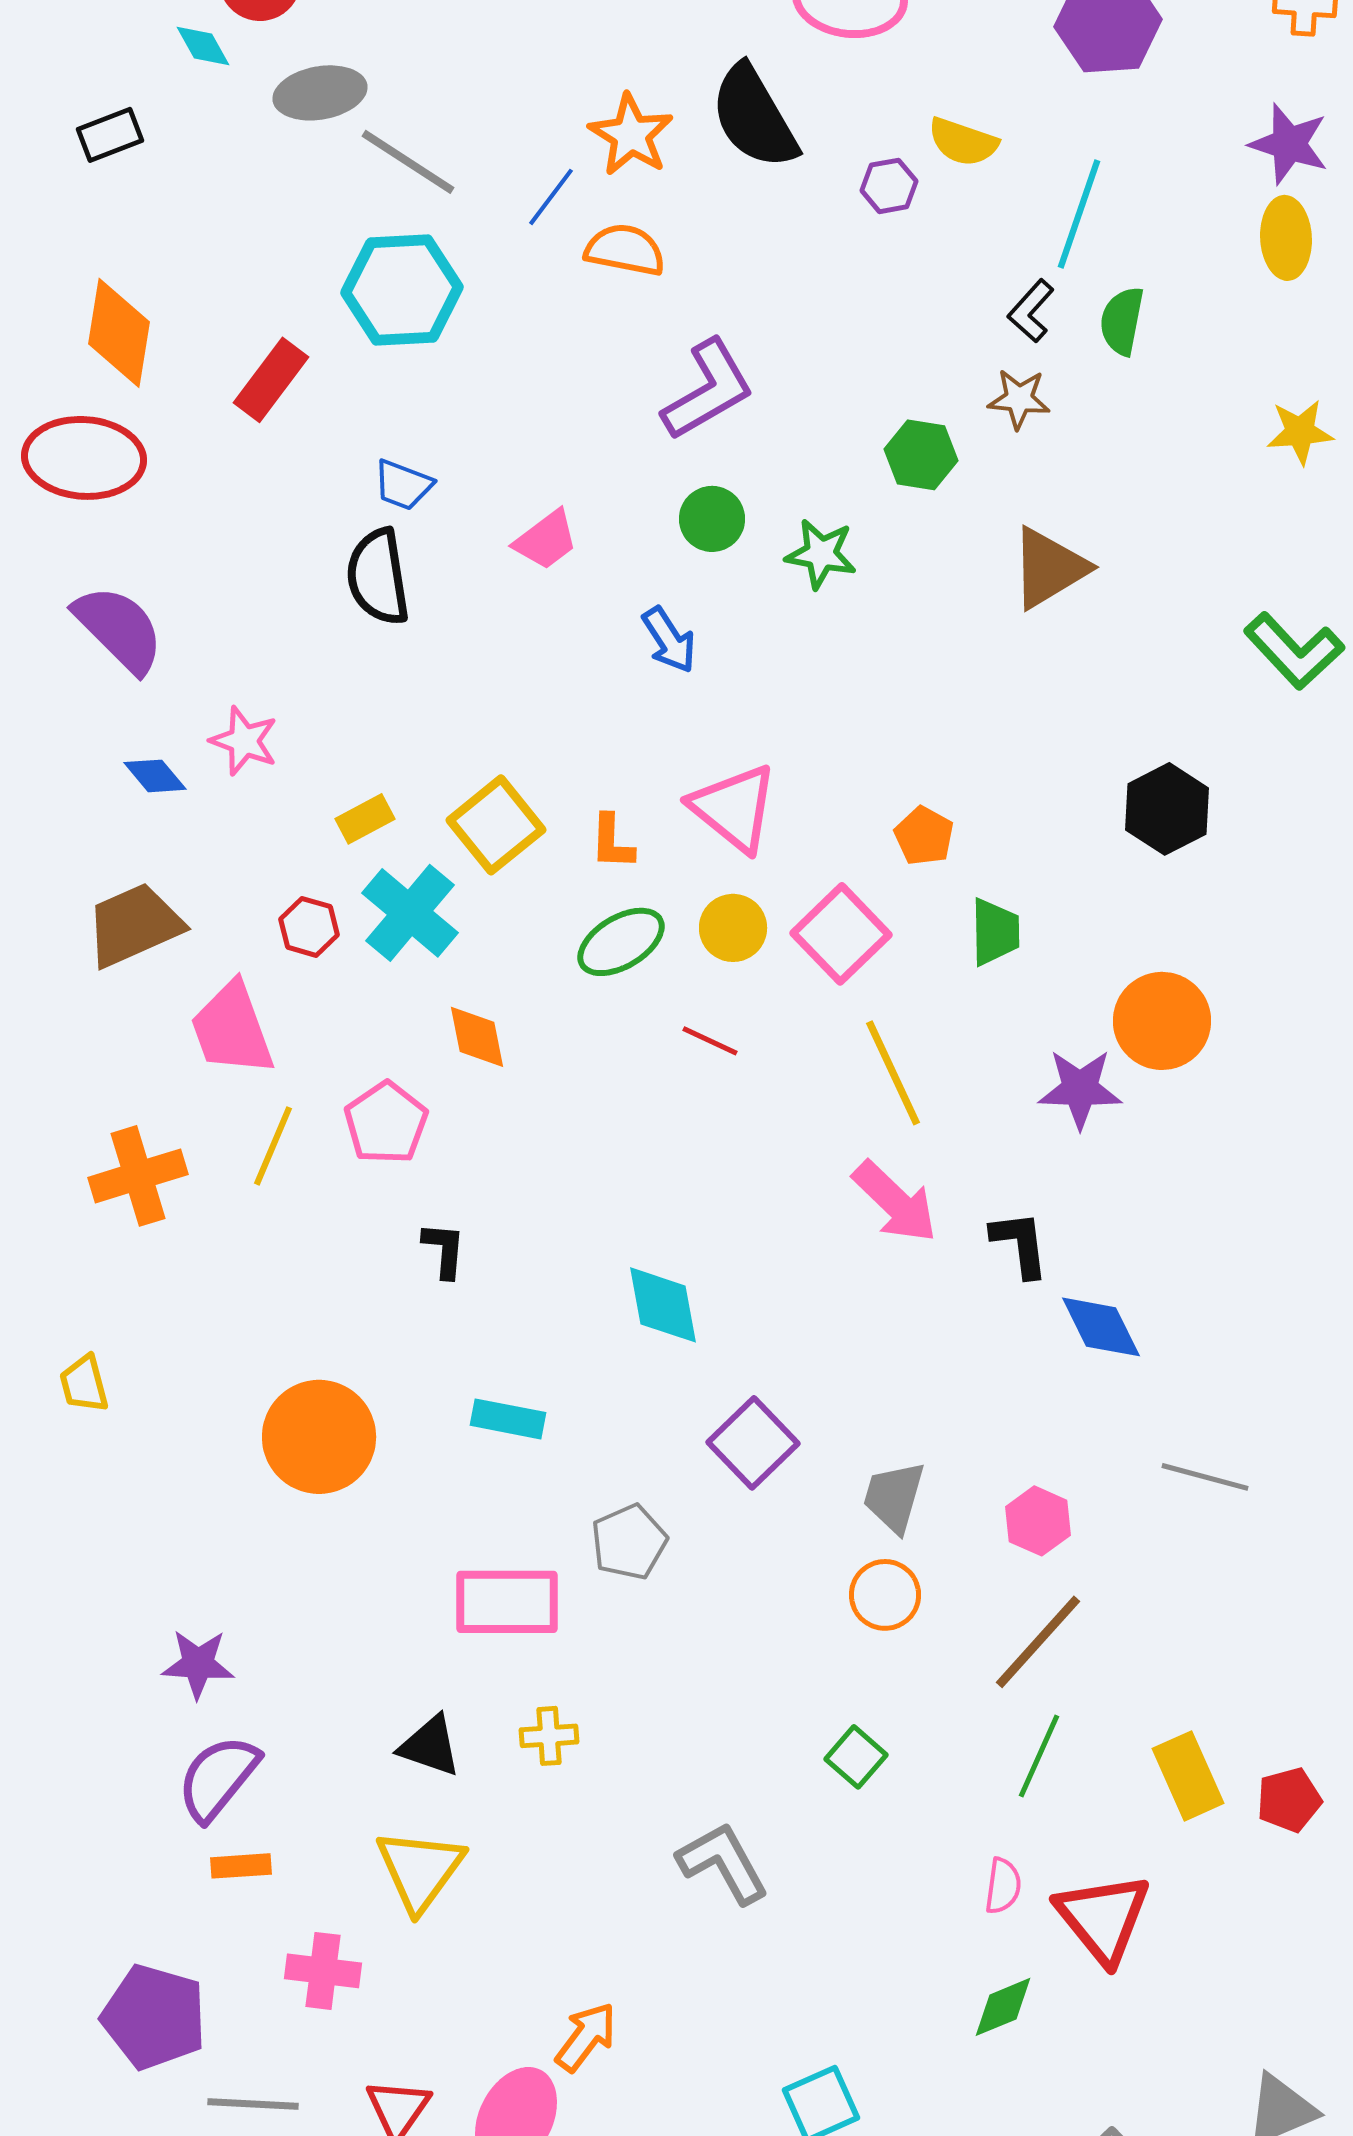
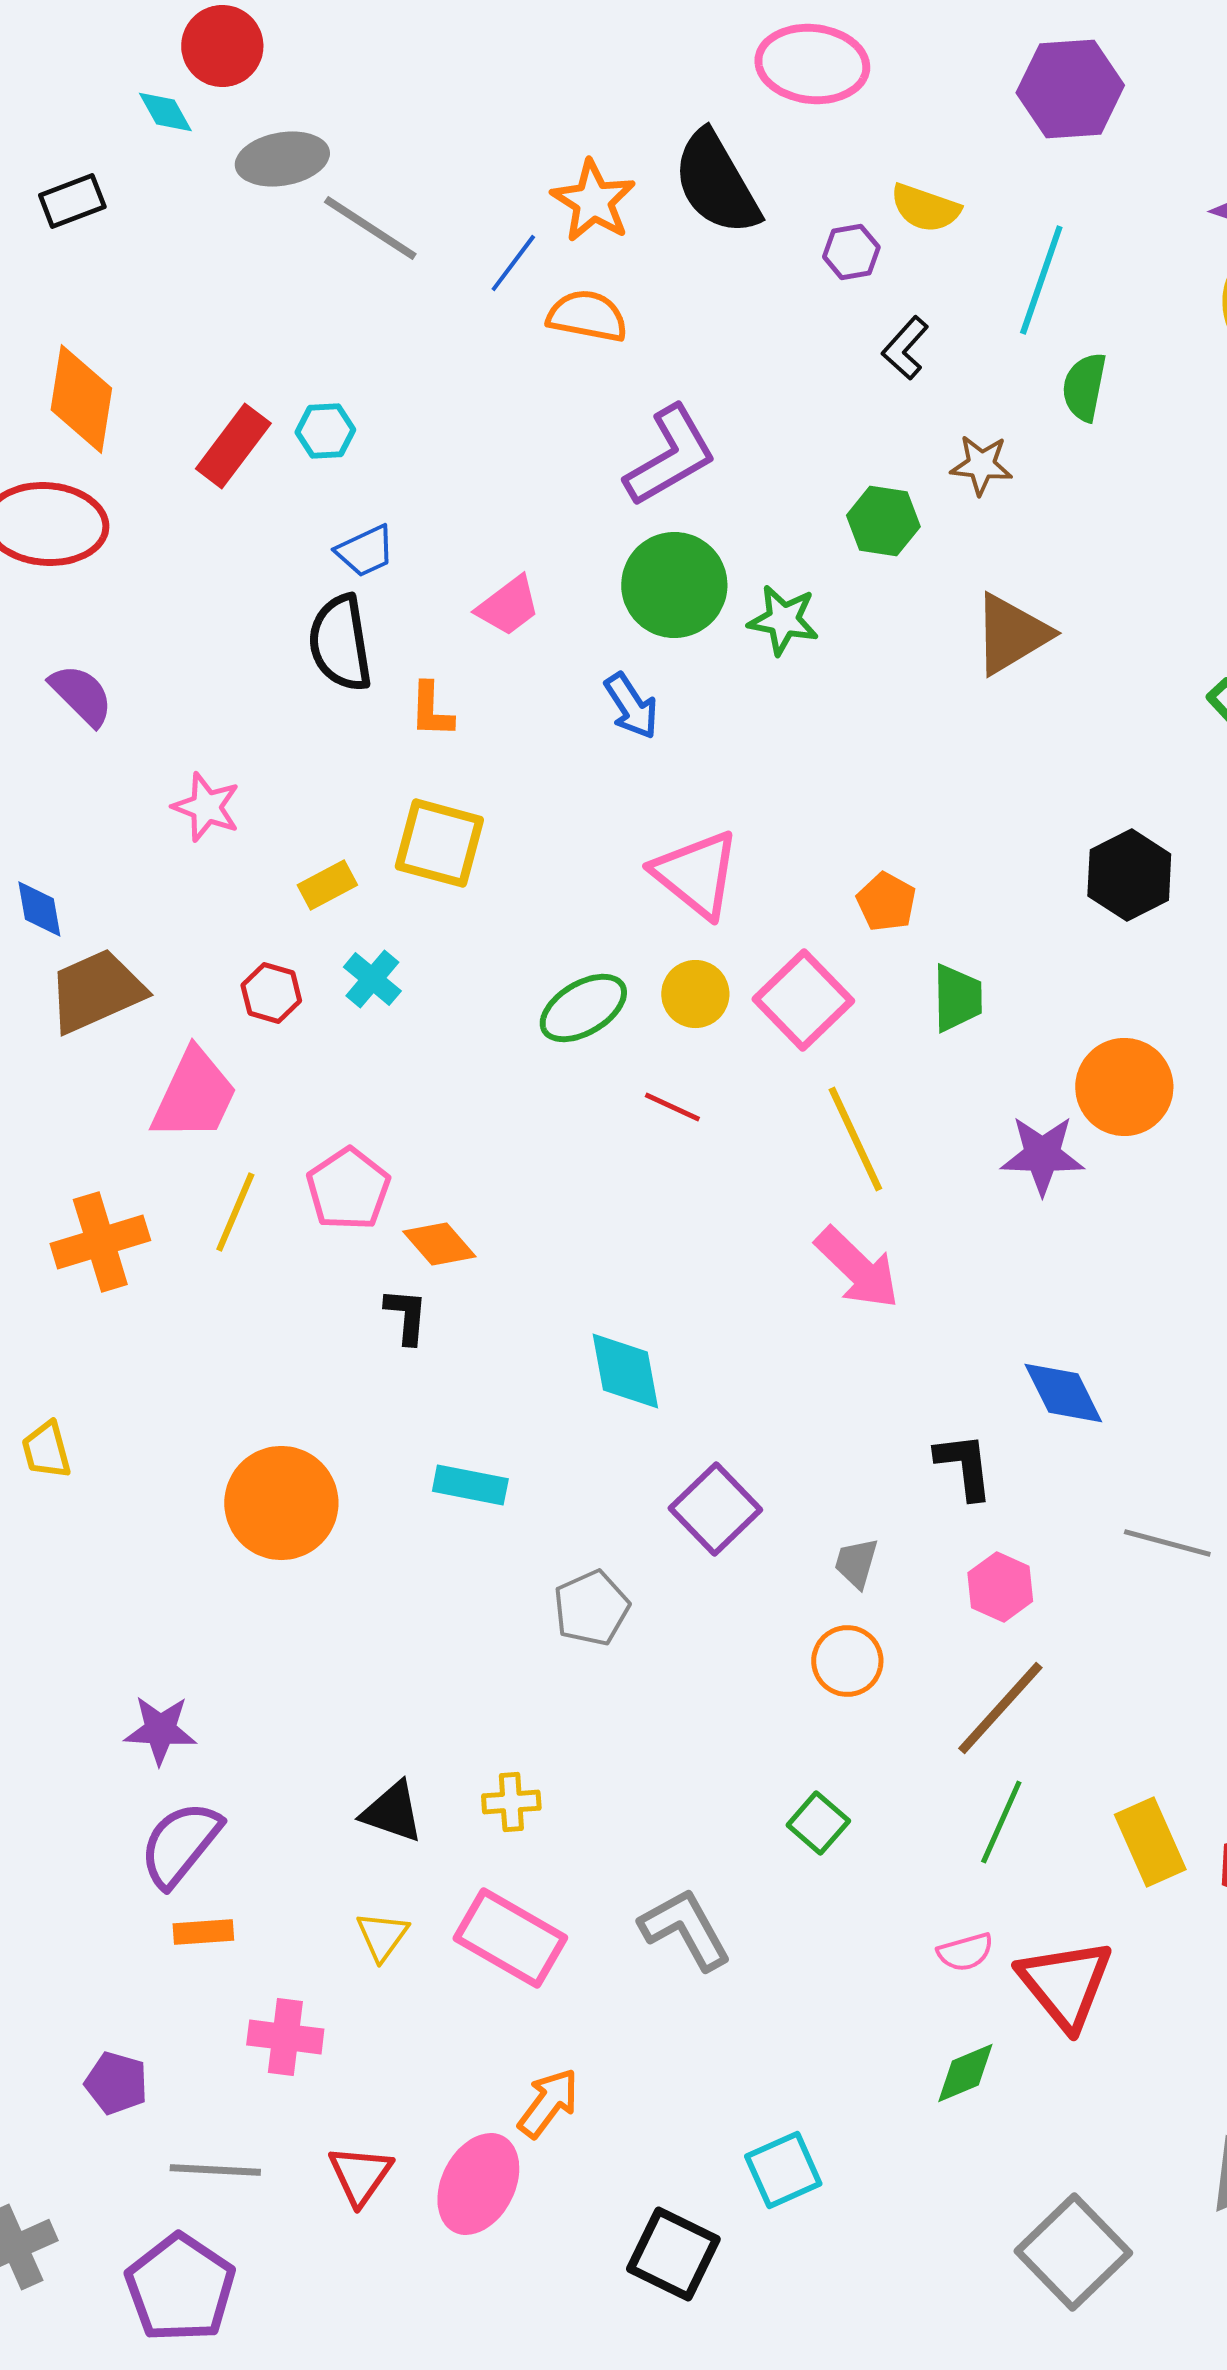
cyan hexagon: (402, 290) -> (325, 431), moved, size x0.5
black L-shape: (1031, 311) -> (905, 348), moved
blue trapezoid: (403, 485) -> (365, 551), turned -46
green circle: (712, 519) -> (674, 585), size x1.6
purple semicircle: (119, 629) -> (81, 695), size x0.7
blue diamond: (155, 776) -> (39, 909), moved, turned 30
yellow square: (496, 825) -> (439, 843), moved, turned -36
orange L-shape: (612, 842) -> (431, 710), moved
cyan cross: (410, 913) -> (372, 979), size x0.6
pink trapezoid: (232, 1029) -> (194, 1095), turned -135
orange diamond: (477, 1037) -> (439, 1244), moved, turned -30
black L-shape: (1020, 1244) -> (964, 1466), moved
gray trapezoid: (894, 1497) -> (856, 1563), size x0.7
pink rectangle: (507, 1602) -> (510, 1938), moved, turned 30
yellow triangle: (420, 1870) -> (382, 1936), size x0.6
pink semicircle: (1003, 1886) -> (965, 1952), turned 66
purple pentagon: (154, 2017) -> (116, 2083), size x0.6

